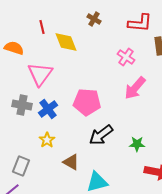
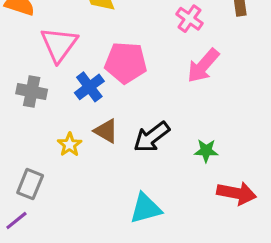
pink pentagon: (87, 102) -> (126, 63), moved
blue cross: (48, 109) -> (89, 87), moved
brown triangle: (71, 162) -> (106, 131), moved

